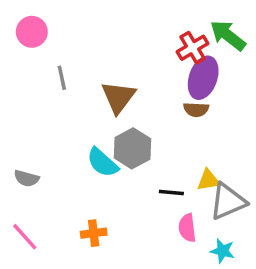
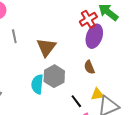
brown semicircle: (196, 110) -> (89, 67), moved, turned 64
cyan semicircle: (102, 163) -> (37, 84), turned 54
black line: (171, 193) -> (76, 101), turned 48

